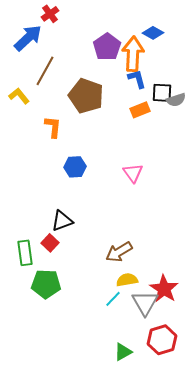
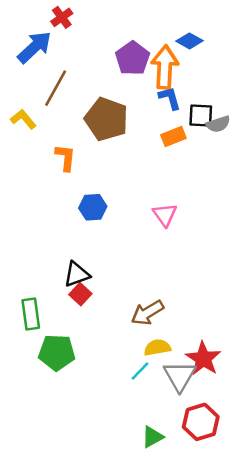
red square: (50, 243) -> (80, 294), moved

